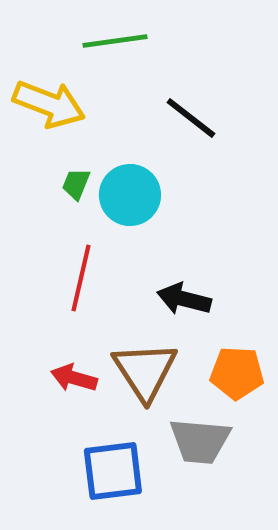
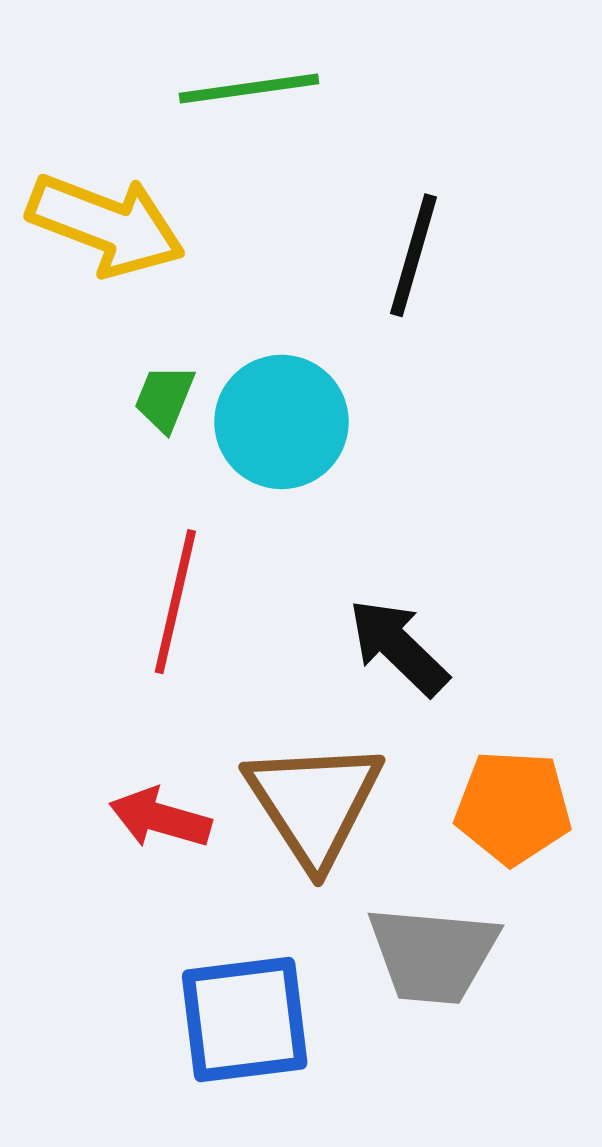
black line: (191, 118) -> (414, 255), turned 68
black arrow: (184, 299) -> (398, 647), turned 30

